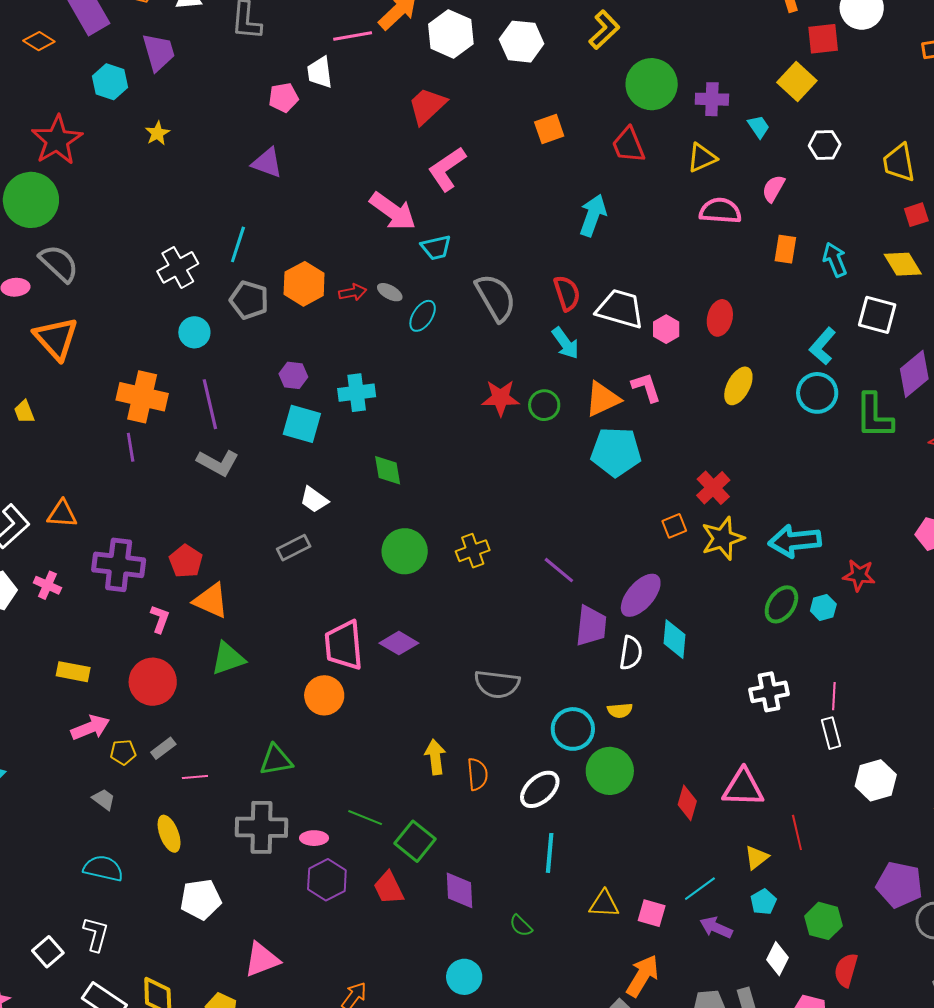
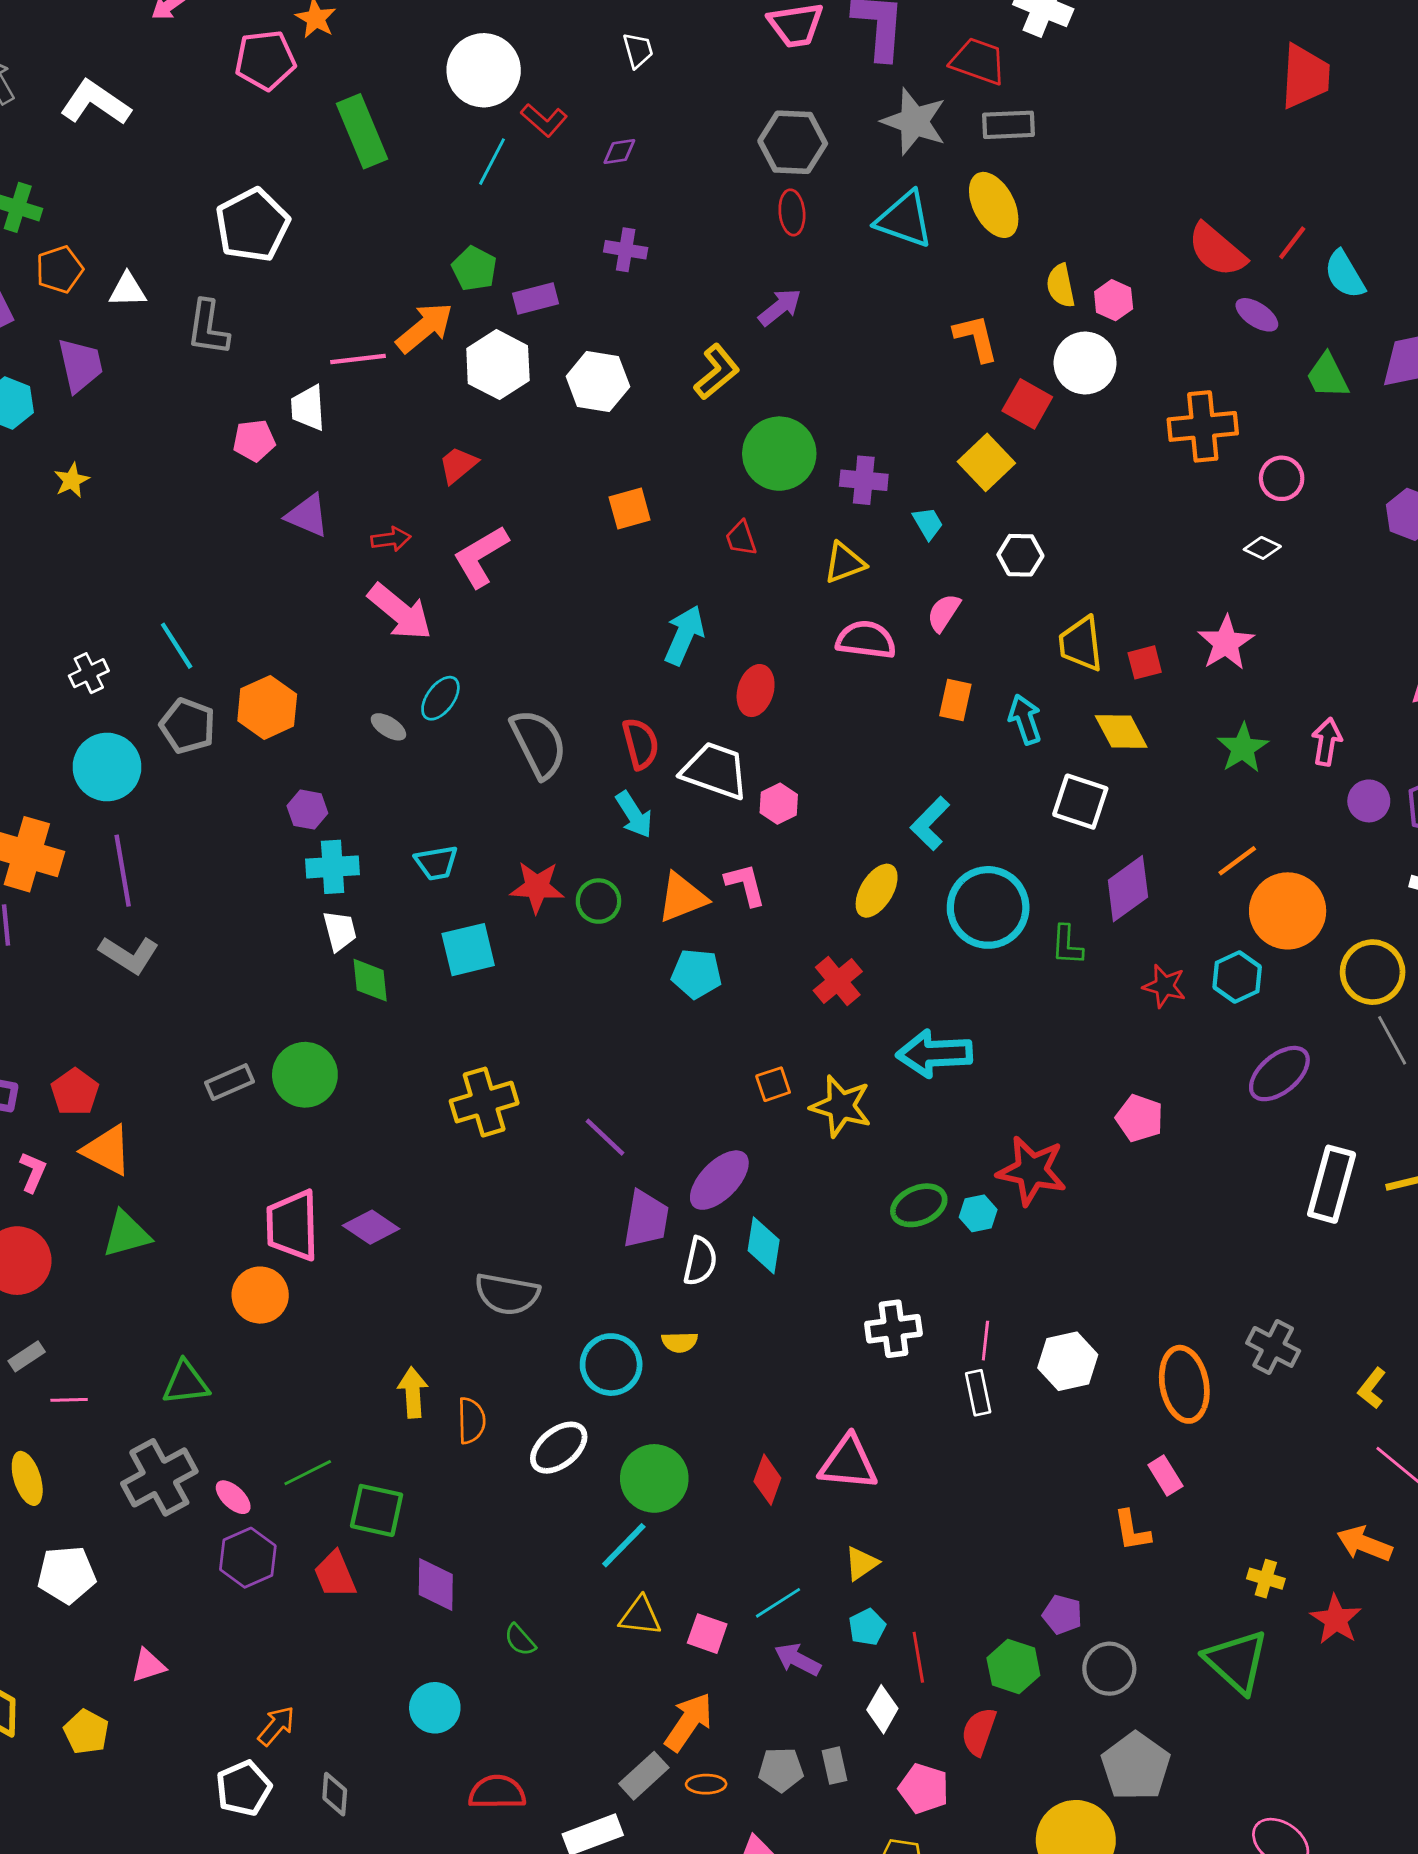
red square: (823, 39) -> (1027, 404), turned 32
red trapezoid: (427, 106) -> (458, 465), size x0.7
red trapezoid: (628, 145) -> (741, 538), size x0.7
purple triangle: (267, 163) -> (307, 515), moved
yellow trapezoid: (899, 163) -> (1081, 644), moved
cyan line: (238, 244) -> (177, 646), turned -54
cyan trapezoid: (436, 247) -> (436, 863), moved
white cross: (178, 267) -> (89, 673), size x0.7
red arrow: (353, 292) -> (391, 539), moved
cyan ellipse: (423, 316) -> (440, 698), moved
red ellipse: (720, 318) -> (756, 691), moved
cyan circle: (194, 332) -> (107, 767), size x1.5
cyan L-shape: (823, 346) -> (930, 823), moved
purple hexagon: (293, 375) -> (307, 810), moved
cyan circle: (817, 393) -> (988, 907), size x1.4
green L-shape: (874, 416) -> (1067, 945), size x0.6
cyan square: (302, 424) -> (468, 950), moved, turned -33
cyan pentagon: (616, 452) -> (697, 974), size x0.7
red cross: (713, 488) -> (838, 981), moved
white trapezoid: (314, 500) -> (340, 931), moved, turned -144
yellow star: (723, 538) -> (841, 1106), turned 30
cyan arrow: (795, 541) -> (934, 1054), moved
green circle: (405, 551) -> (305, 1075), moved
yellow cross: (473, 551) -> (484, 1102), size x1.4
red star: (859, 575) -> (1032, 1171), size x1.5
green ellipse: (781, 604) -> (919, 1205), turned 30
green circle: (610, 771) -> (654, 1478), moved
white hexagon: (876, 780) -> (1068, 1361), moved
green line: (365, 818) -> (308, 1473), turned -52
gray cross: (261, 827) -> (159, 1477), turned -33
red line: (797, 832) -> (918, 1657), moved
pink ellipse: (314, 838) -> (233, 1497), turned 40
green square: (415, 841) -> (377, 1510), turned -30
cyan line: (550, 853) -> (624, 1545), moved, turned 36
purple pentagon: (899, 885) -> (1062, 1615), size x0.6
green hexagon: (823, 921) -> (1013, 1667), moved
pink triangle: (262, 960) -> (148, 1666), size x0.7

